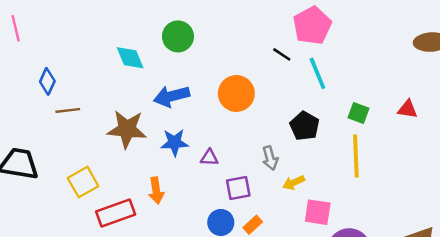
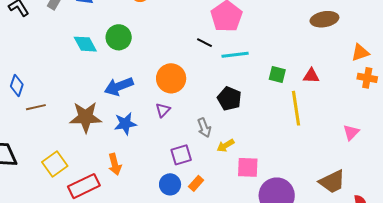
cyan diamond: (130, 58) -> (85, 44), moved
cyan line: (317, 73) -> (235, 55), turned -68
green square: (359, 113) -> (277, 74), moved
yellow line: (356, 156) -> (296, 108), moved
purple triangle: (209, 158) -> (163, 110), moved, turned -42

